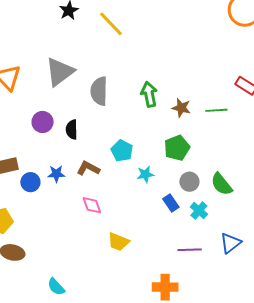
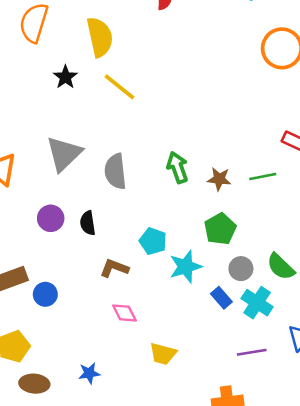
blue star: (56, 174) -> (89, 373), moved
cyan star: (145, 174) -> (185, 267), size x1.5
cyan cross: (199, 211) -> (257, 303), size x1.4

